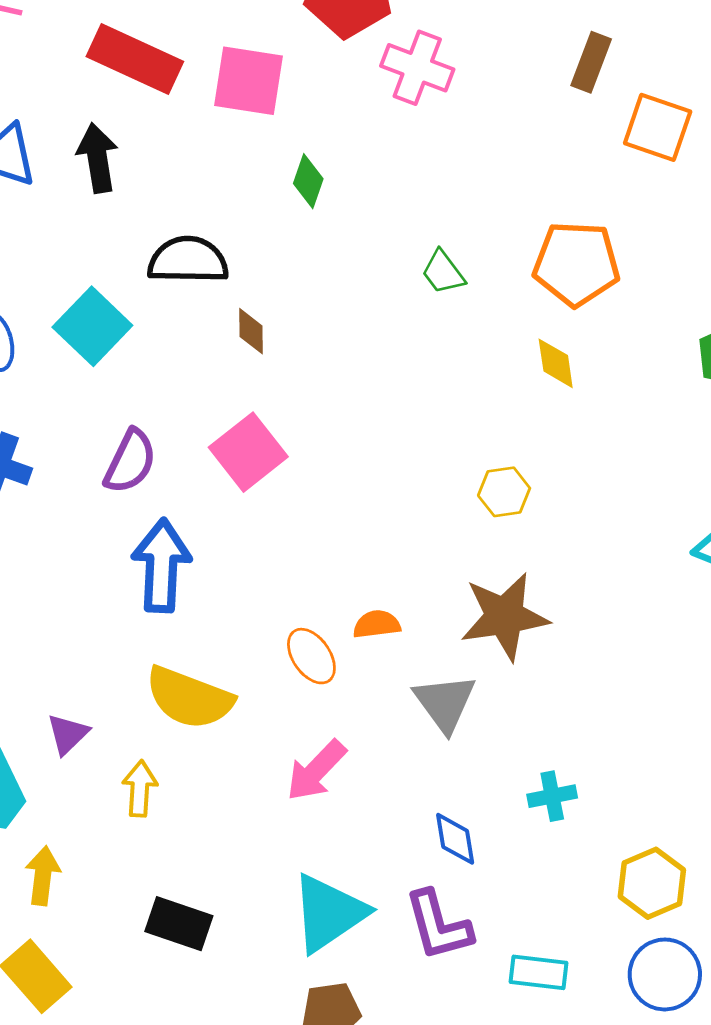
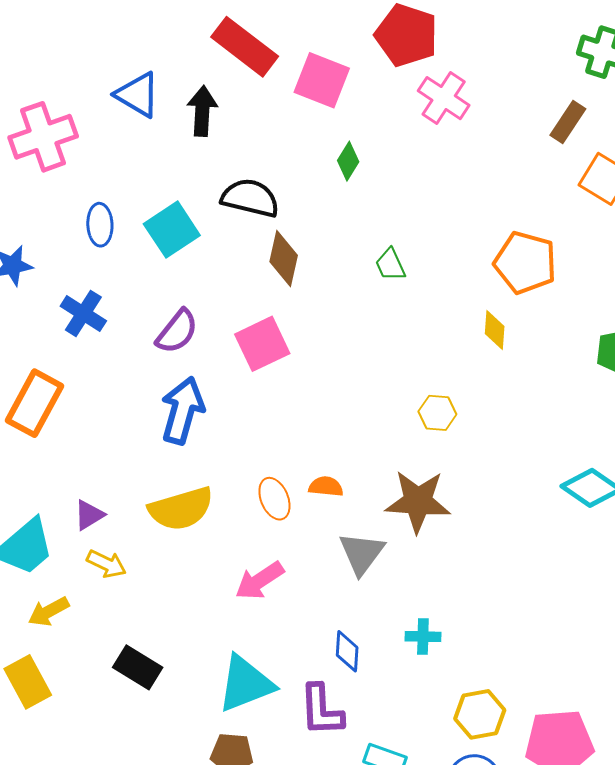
green trapezoid: (443, 272) -> (390, 265), moved
brown diamond: (251, 331) -> (284, 258), size x1.6
yellow semicircle: (189, 698) -> (181, 509), turned -50
yellow arrow: (140, 789) -> (106, 564), moved, turned 99
yellow arrow: (43, 876) -> (49, 612), turned -138

